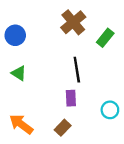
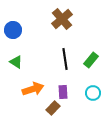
green rectangle: (105, 38) -> (91, 60), moved
purple rectangle: (71, 98) -> (63, 92), moved
orange arrow: (21, 124) -> (33, 89), moved, turned 125

